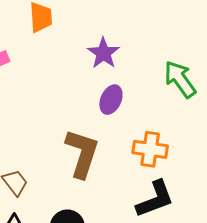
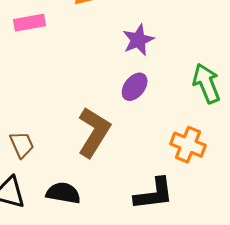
orange cross: (150, 149) -> (188, 145), moved

